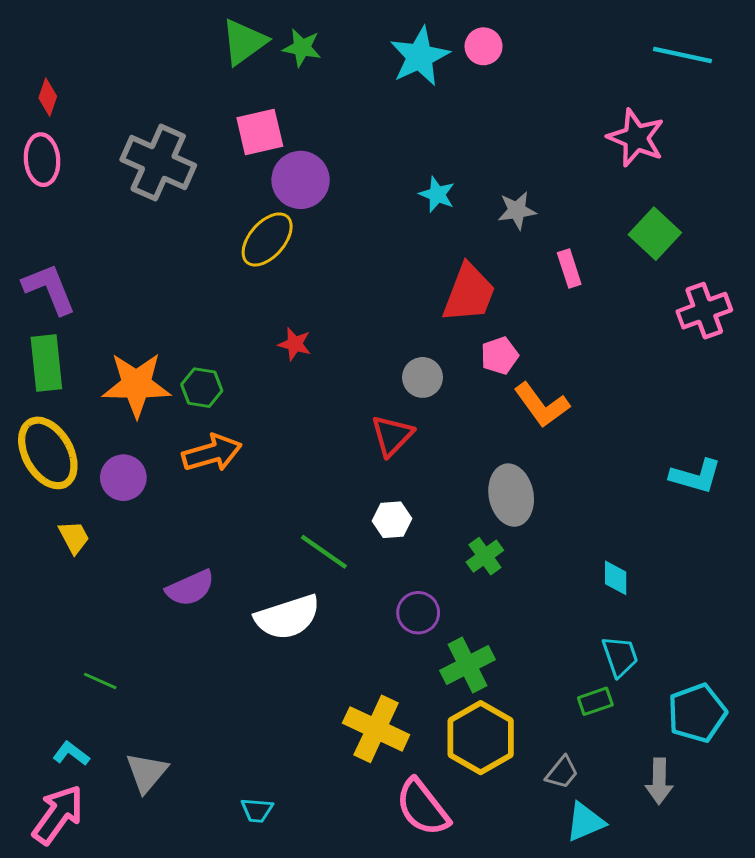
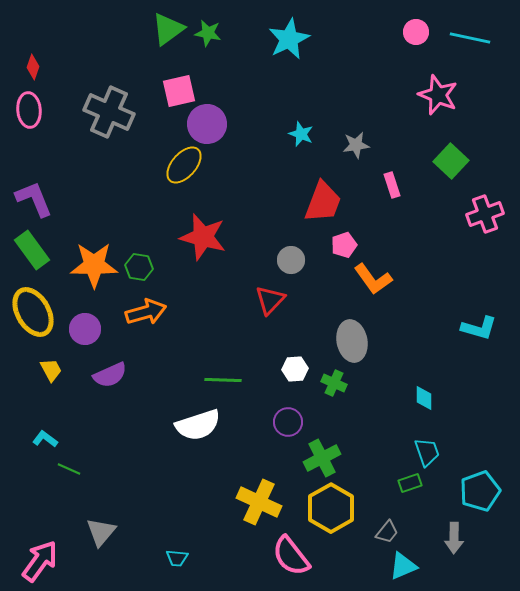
pink circle: (484, 46) -> (416, 32), moved
red star: (295, 344) -> (203, 237), size x2.0
green rectangle: (46, 363) -> (32, 250), turned -30
white hexagon: (392, 520) -> (295, 369), moved
green line: (324, 552) -> (223, 380), turned -33
green cross: (485, 556) -> (334, 383), turned -30
purple semicircle: (190, 588) -> (110, 375), moved
cyan L-shape: (71, 754) -> (45, 439), moved

